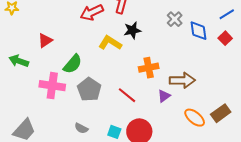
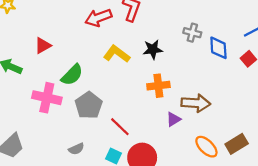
gray cross: (175, 19) -> (192, 33), turned -35
black star: (132, 30) -> (153, 49), moved
red line: (127, 95) -> (120, 127), moved
gray semicircle: (81, 128) -> (76, 149), turned -56

